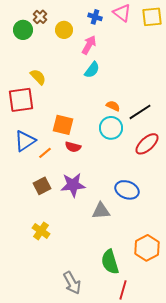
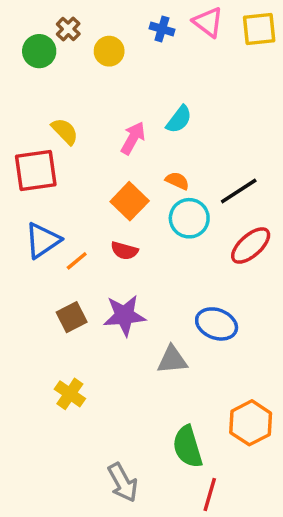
pink arrow: (89, 45) -> (133, 138), moved
cyan semicircle: (92, 70) -> (179, 119), moved
orange semicircle: (113, 106) -> (177, 181), moved
orange square: (63, 125) -> (130, 201), moved, turned 30

